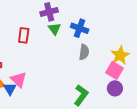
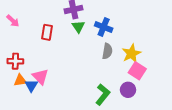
yellow star: (120, 55) -> (131, 54), moved
purple circle: (115, 88) -> (128, 90), moved

